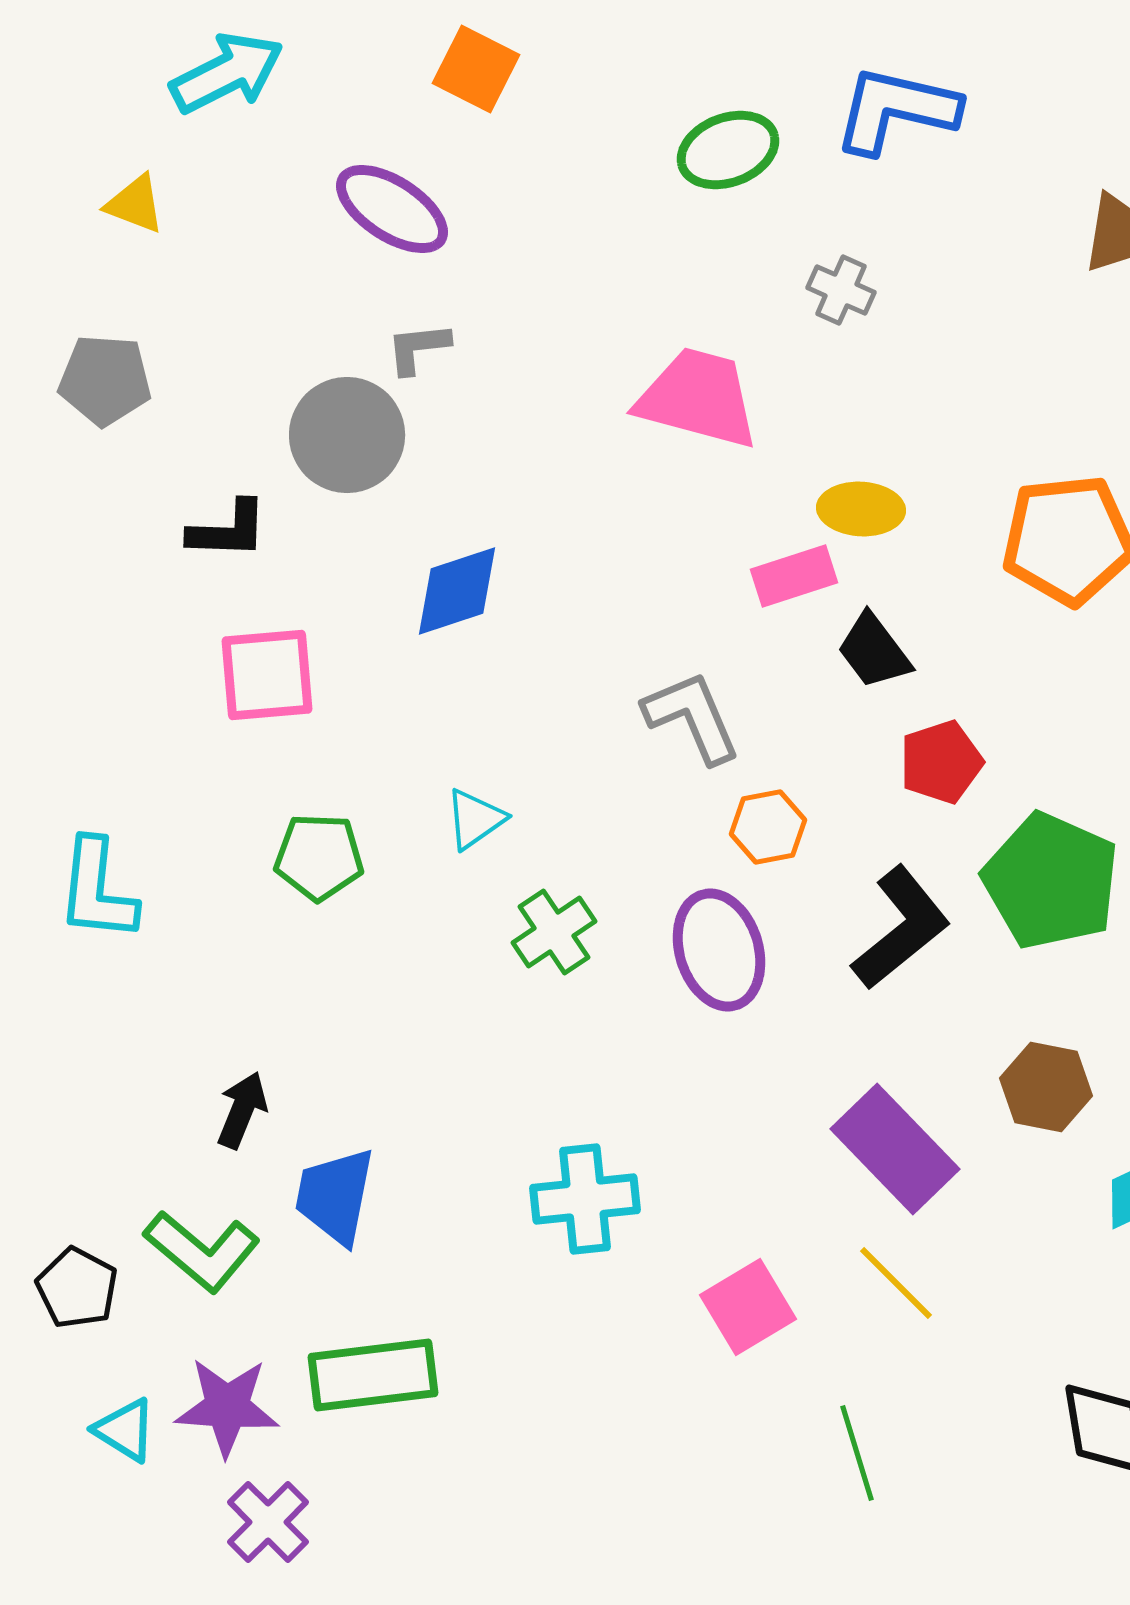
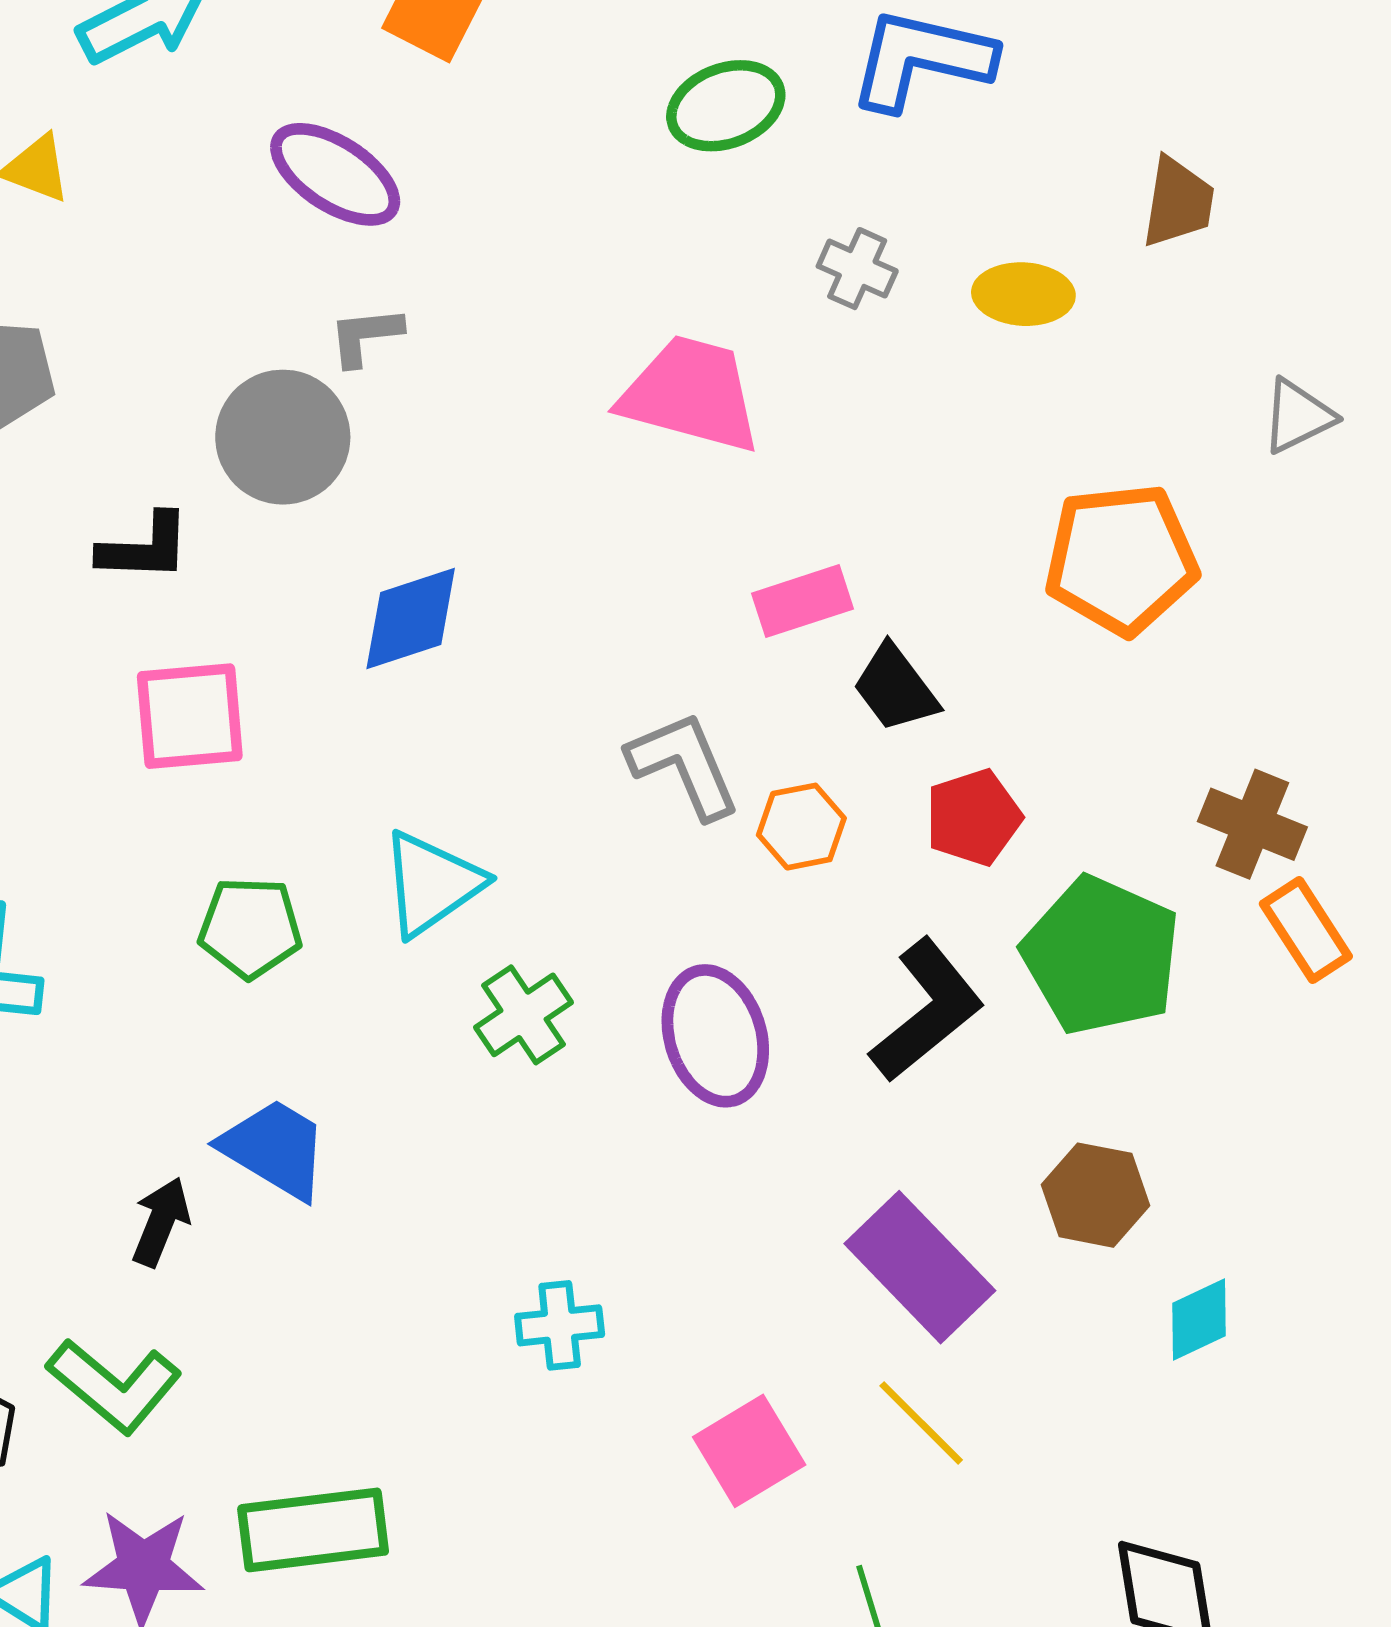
yellow ellipse: (861, 509) -> (1023, 294), moved
cyan triangle: (475, 819) -> (432, 884), size x1.5
orange hexagon: (768, 827) -> (801, 827), moved
blue trapezoid: (335, 1196) -> (275, 1149), moved, turned 110
cyan cross: (585, 1199) -> (560, 1325), size x0.7

